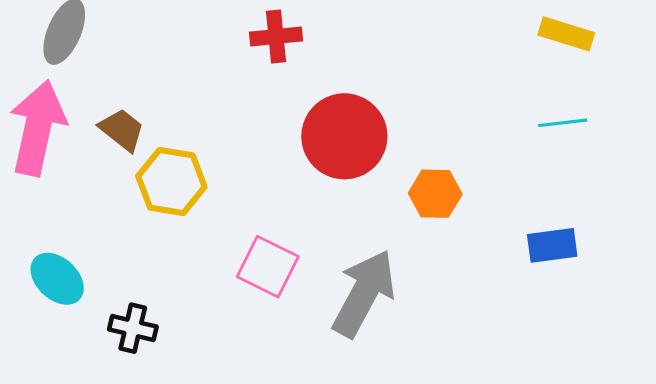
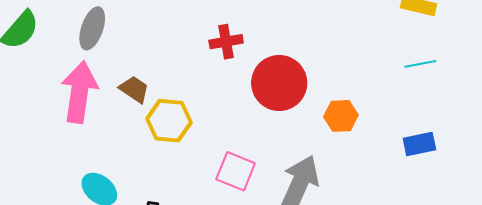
red cross: (276, 37) -> (226, 42), moved

